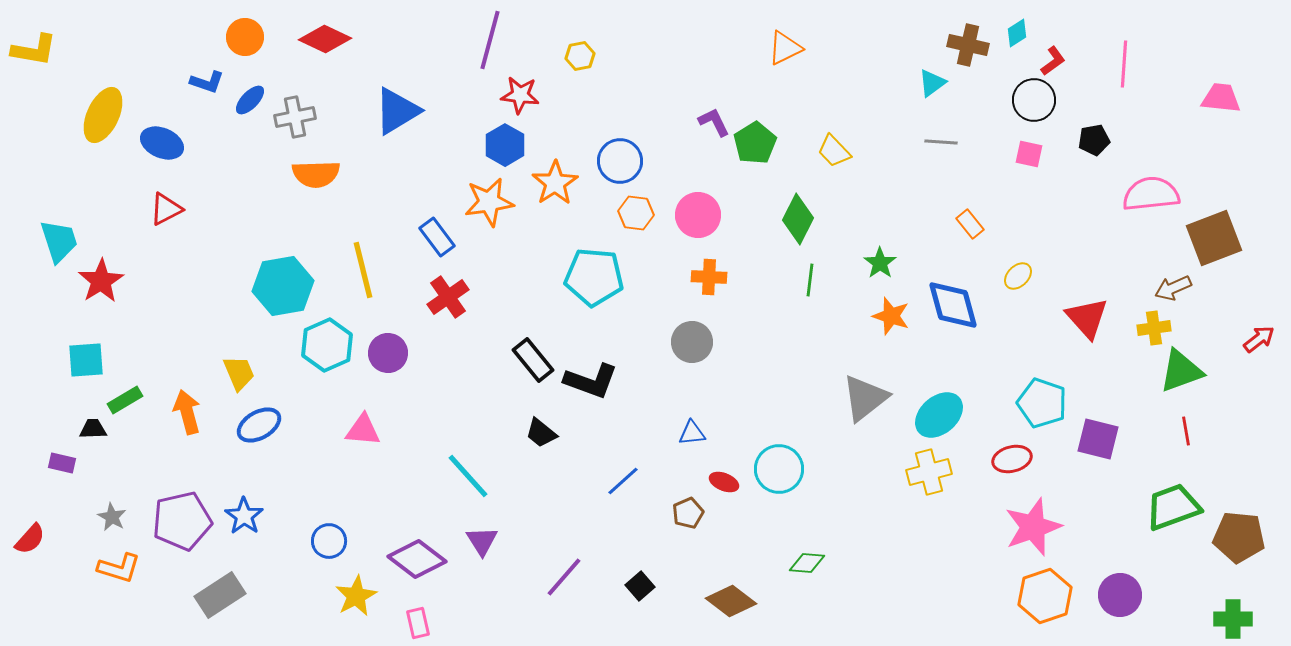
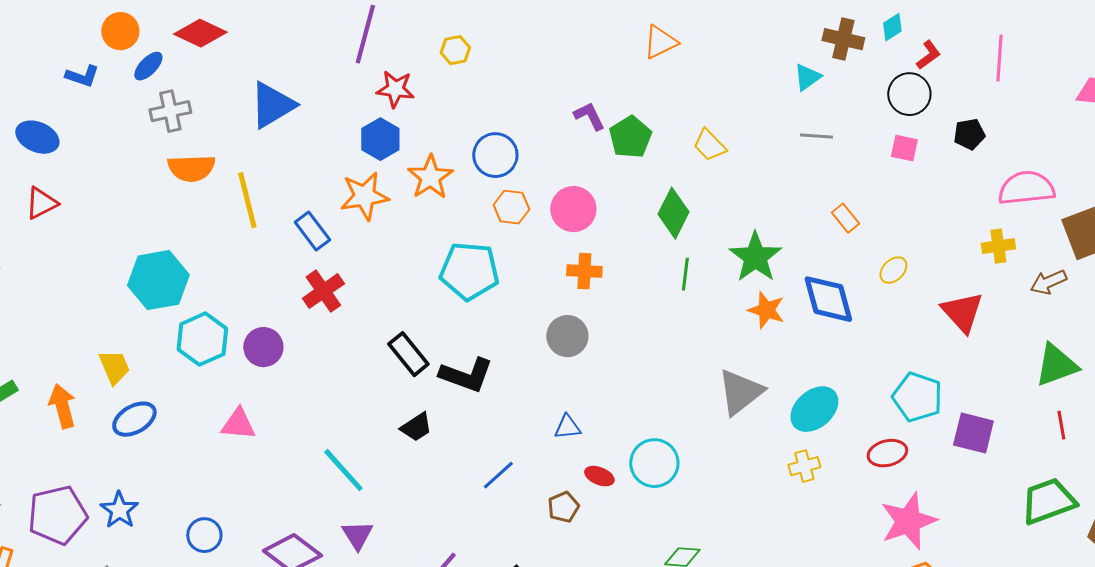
blue ellipse: (250, 100) -> (148, 66), moved
green star: (880, 263) -> (755, 257), size x1.6
yellow line: (363, 270) -> (247, 200), moved
yellow cross: (1154, 328) -> (998, 246), moved
black trapezoid: (541, 433) -> (416, 427), turned -72
yellow cross: (929, 472) -> (804, 466), size x0.7

